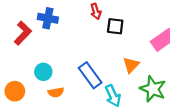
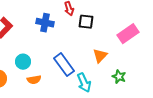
blue cross: (48, 18) -> (45, 23), moved
green star: (153, 89) -> (119, 77), size x0.6

